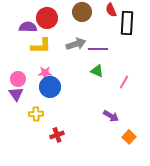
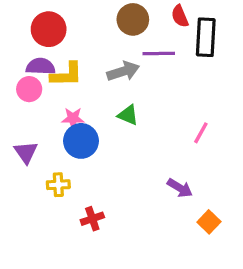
red circle: (47, 18) -> (49, 29), moved
purple semicircle: (28, 27) -> (41, 66), moved
purple line: (98, 49) -> (159, 53), moved
green triangle: (97, 71) -> (128, 115), moved
pink circle: (18, 79) -> (29, 89), moved

